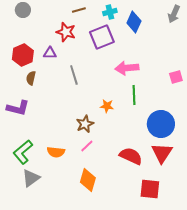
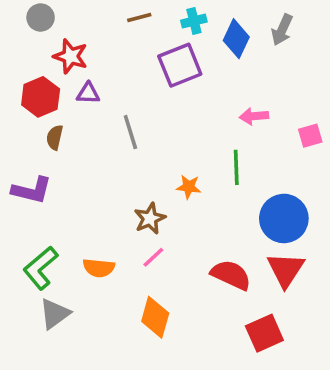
gray arrow: (174, 14) -> (282, 30), moved
red star: (66, 32) -> (71, 56), moved
pink arrow: (127, 68) -> (254, 116), moved, size x0.7
red square: (150, 189) -> (264, 333), turned -30

